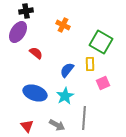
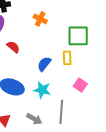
green square: (101, 42) -> (78, 36), turned -30
pink square: (103, 83) -> (80, 85), moved, turned -32
cyan star: (65, 96) -> (42, 90), turned -30

